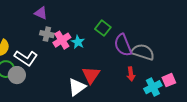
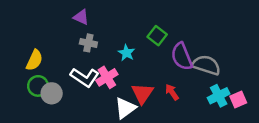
pink cross: (62, 40) -> (107, 77), moved
white L-shape: (26, 58) -> (85, 77), moved
red arrow: (131, 74) -> (172, 92), moved, turned 152
cyan cross: (153, 87) -> (219, 96), moved

